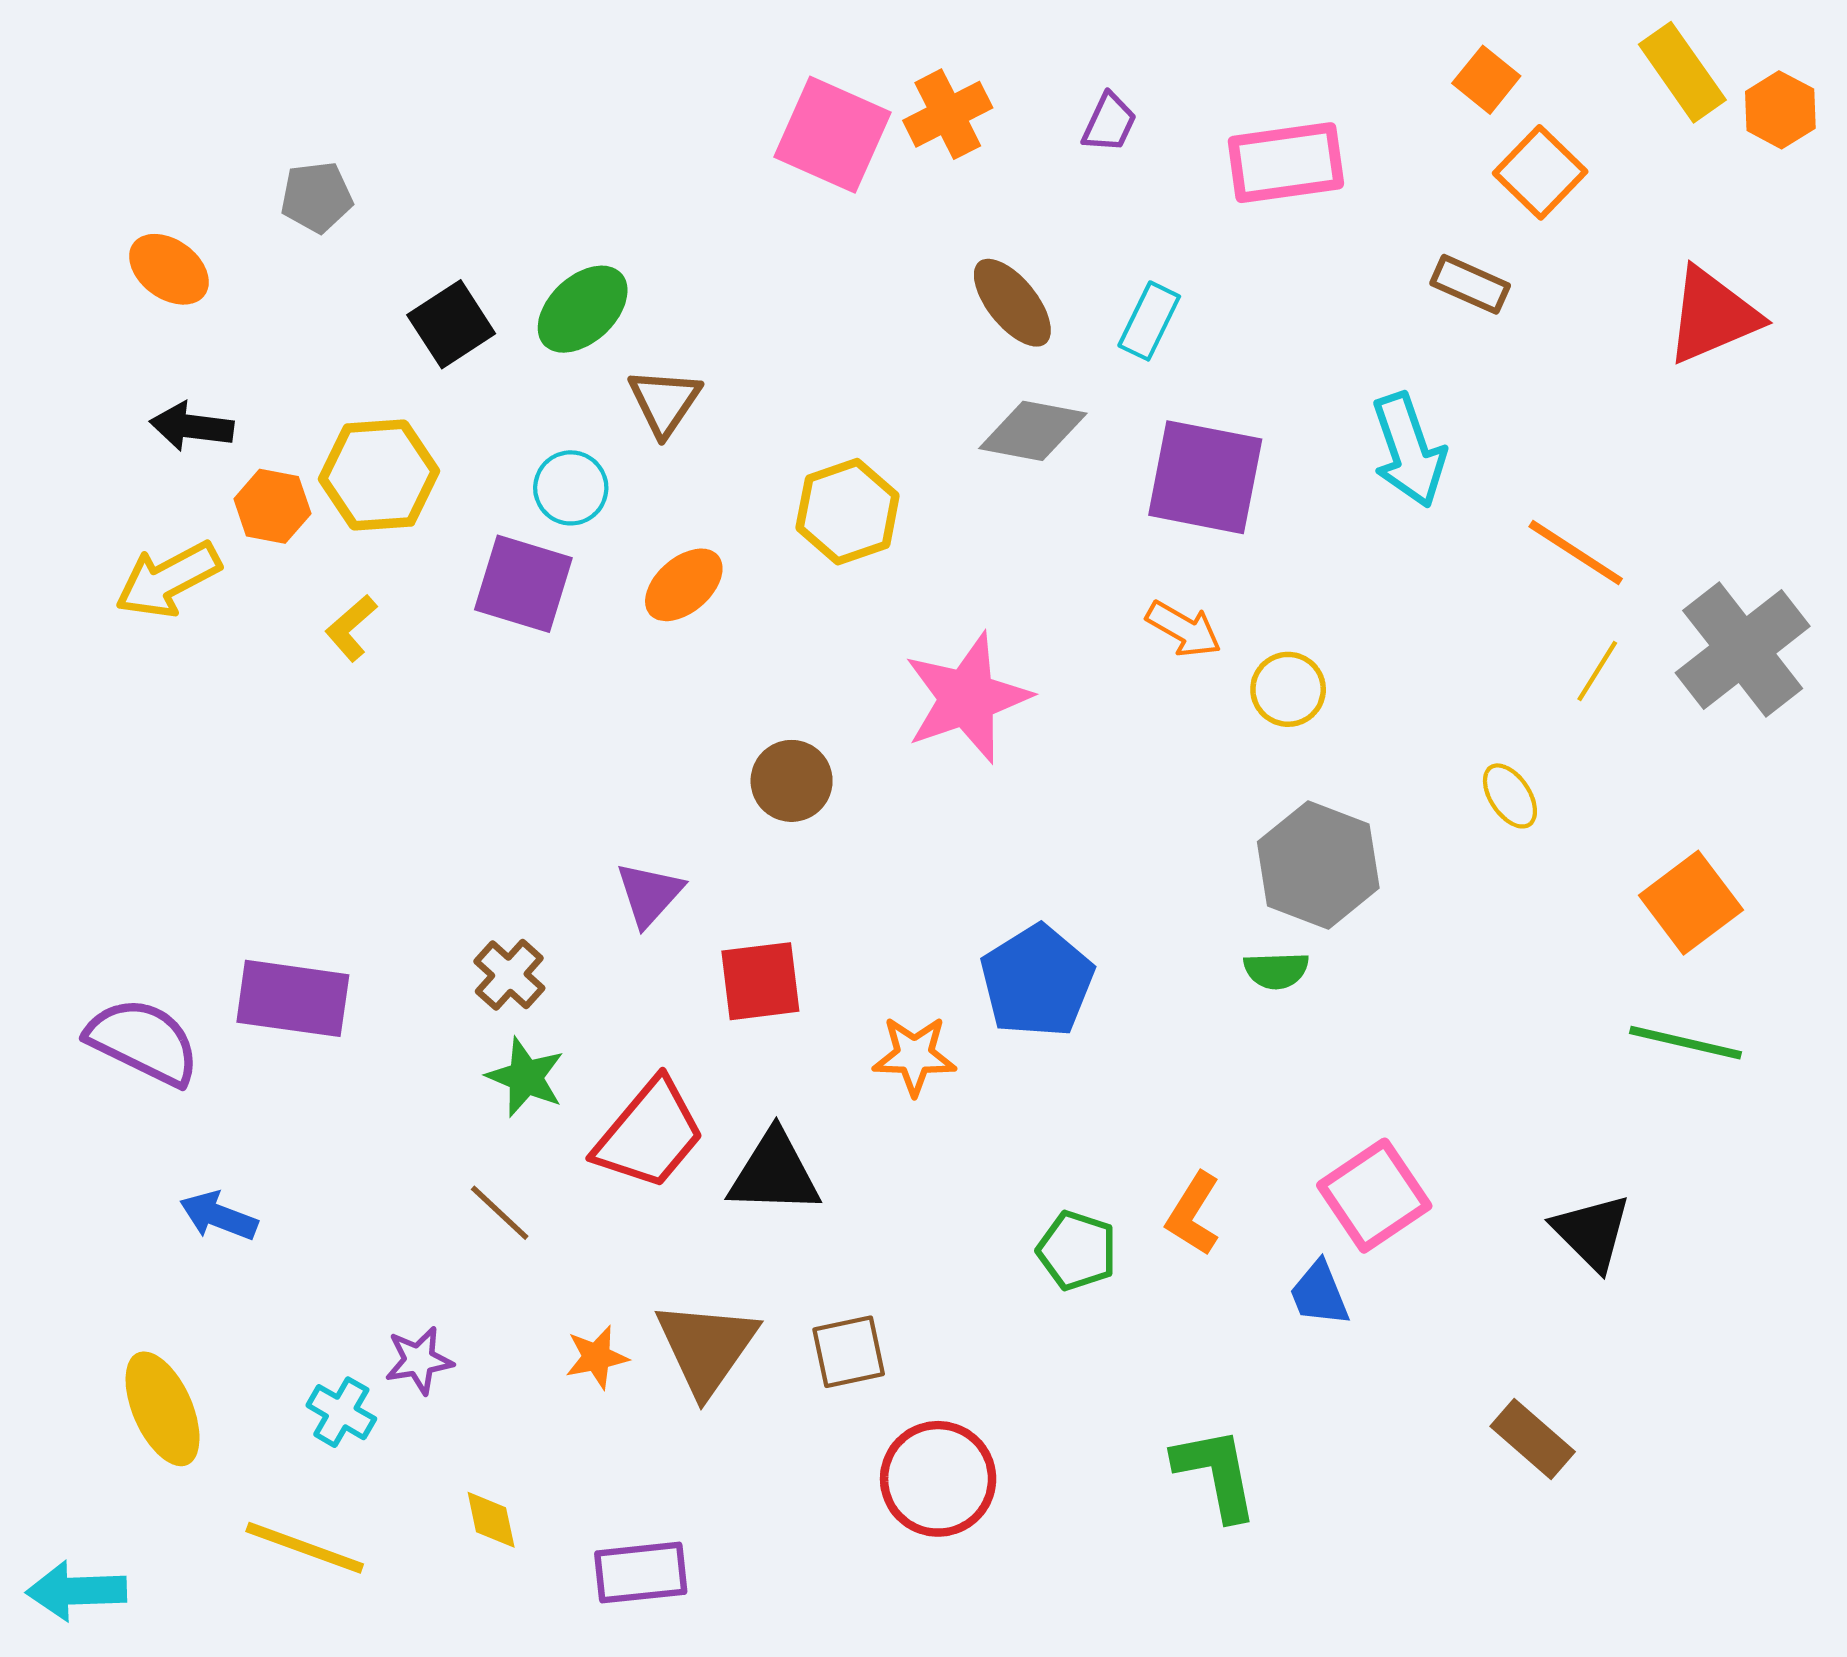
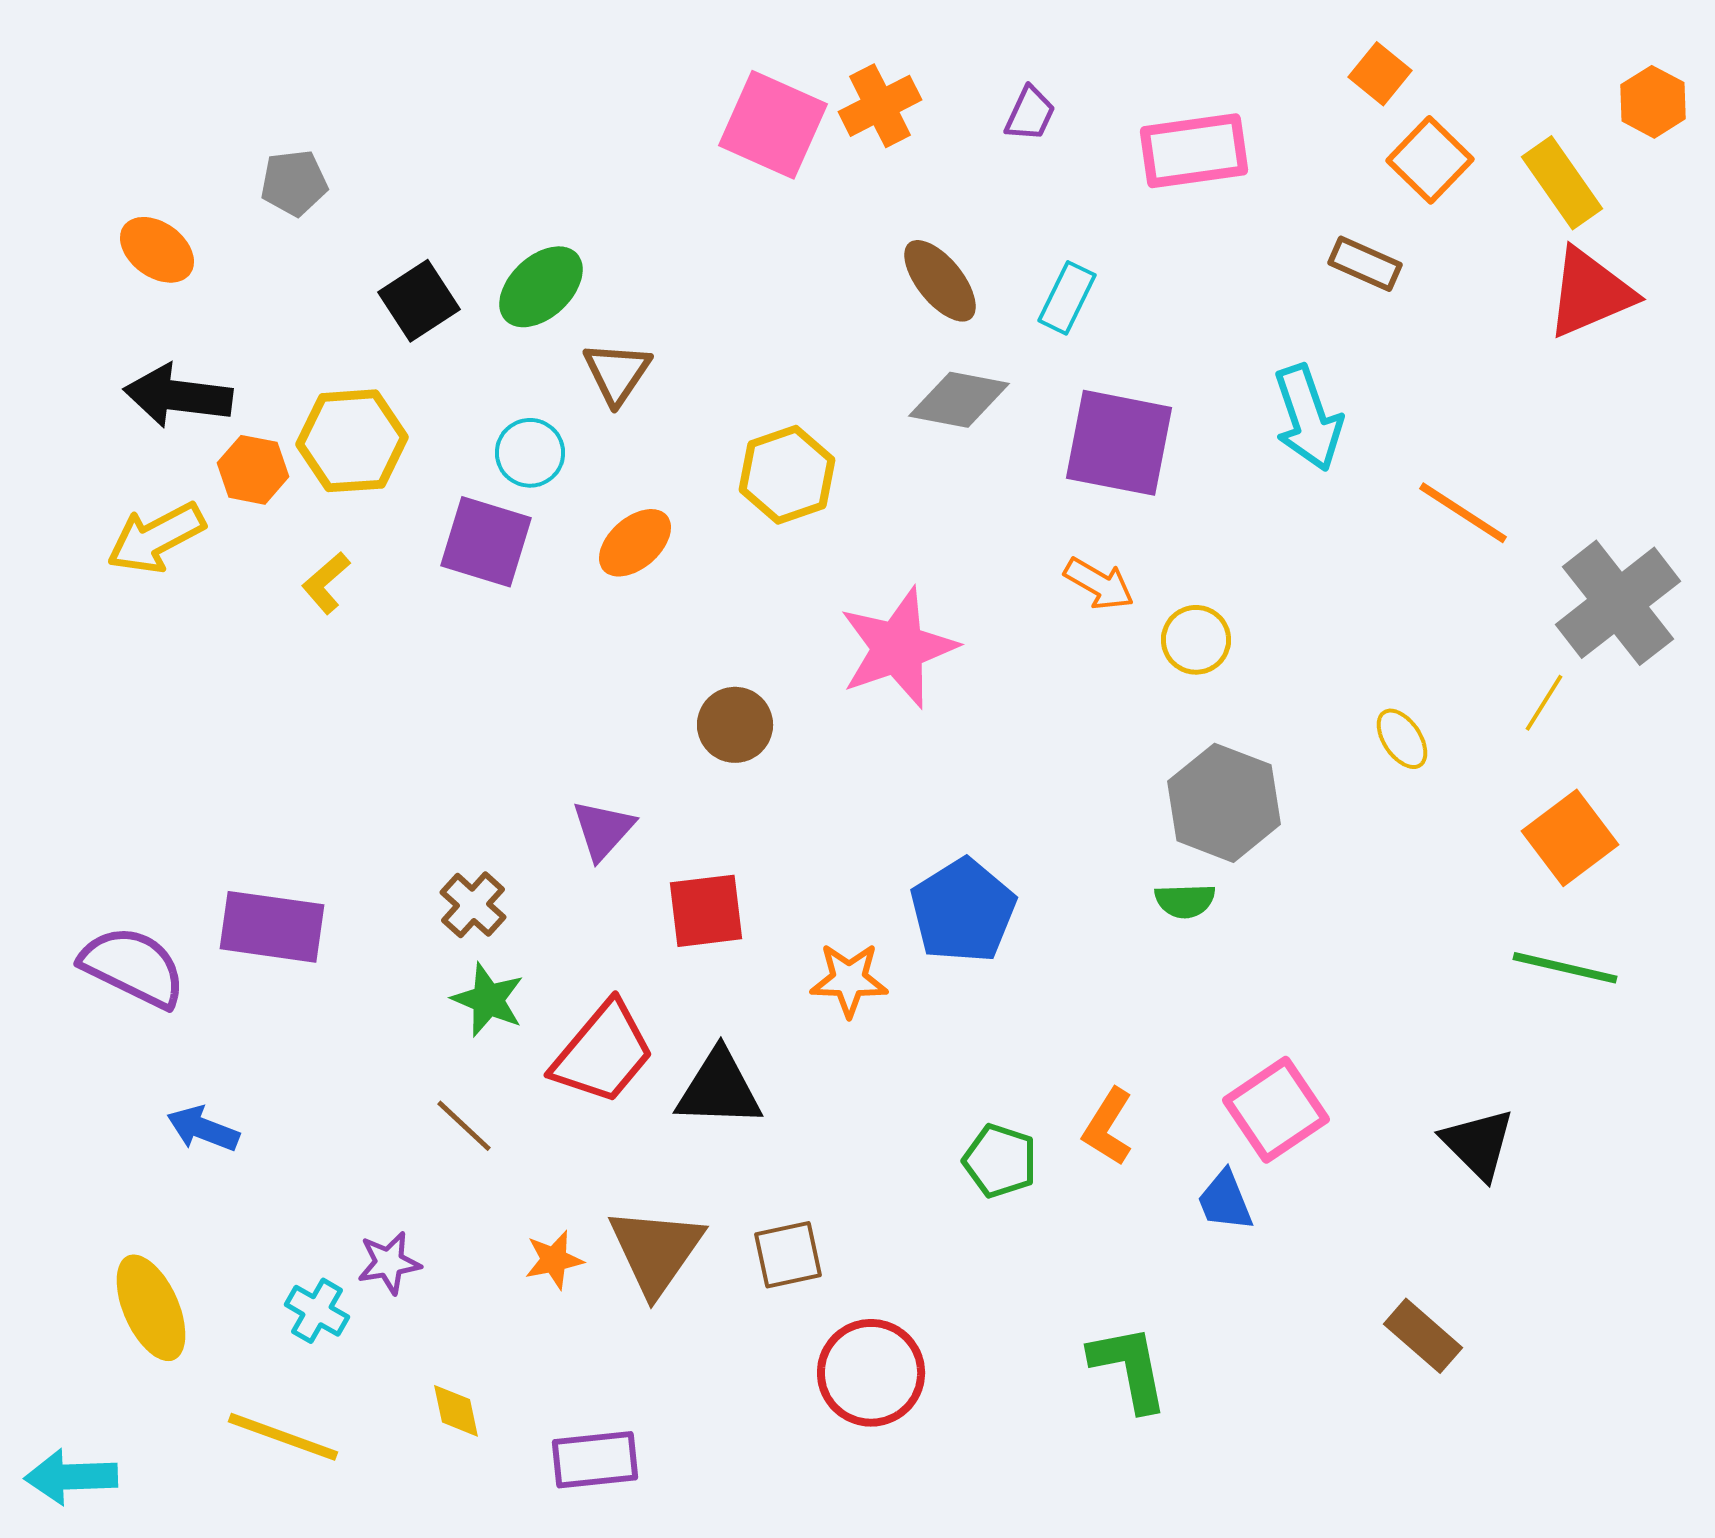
yellow rectangle: (1682, 72) -> (1562, 183), moved
black arrow: (192, 427) -> (178, 396), size x1.4
yellow line: (1597, 671) -> (1544, 703), moved

